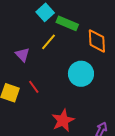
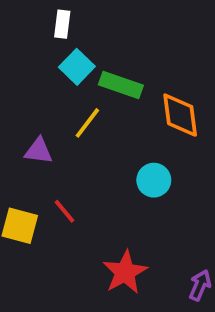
purple triangle: (22, 55) -> (39, 151), turned -35
cyan circle: (81, 74) -> (154, 180), size x0.7

